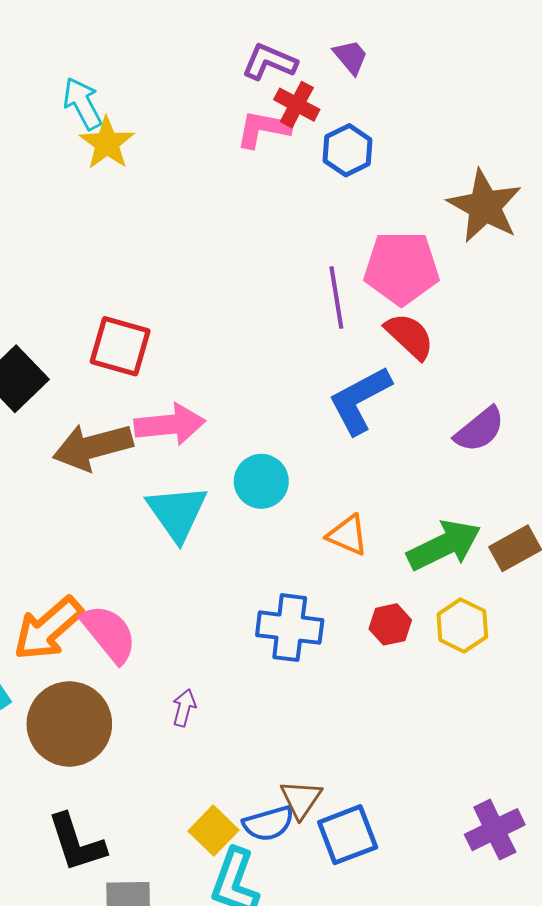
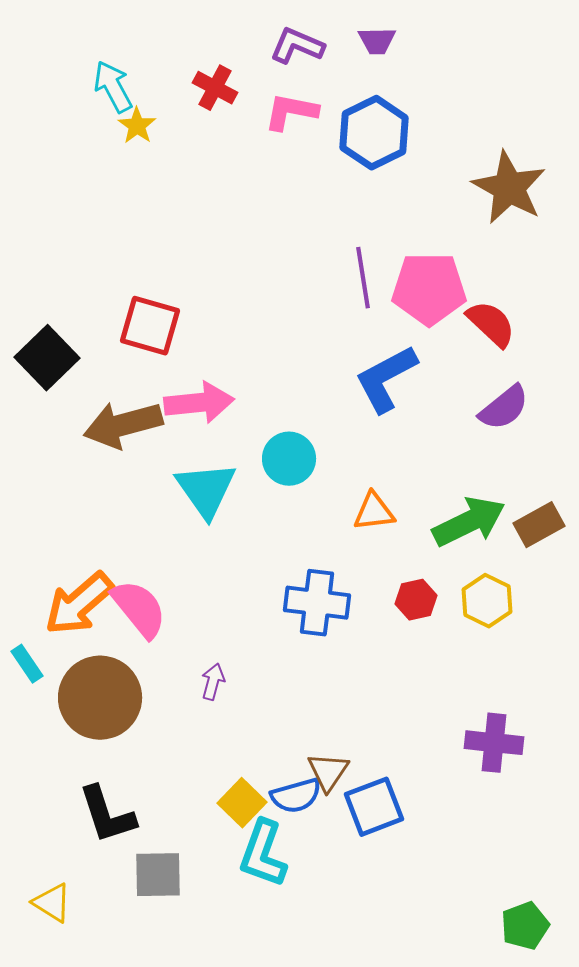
purple trapezoid: (351, 57) -> (377, 41), turned 129
red cross: (297, 105) -> (215, 88), moved
yellow star: (107, 143) -> (137, 126), size x0.7
blue hexagon: (348, 150) -> (374, 133), size x1.4
pink pentagon: (401, 268) -> (429, 289), moved
red semicircle: (410, 336) -> (491, 324), moved
orange triangle: (348, 535) -> (374, 512), turned -30
purple cross: (495, 830) -> (494, 743), moved, turned 32

